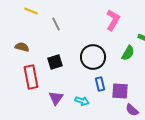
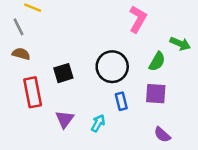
gray line: (56, 24) -> (18, 27), moved
purple square: (120, 91) -> (156, 94), moved
cyan arrow: (82, 101) -> (98, 123), turned -80

